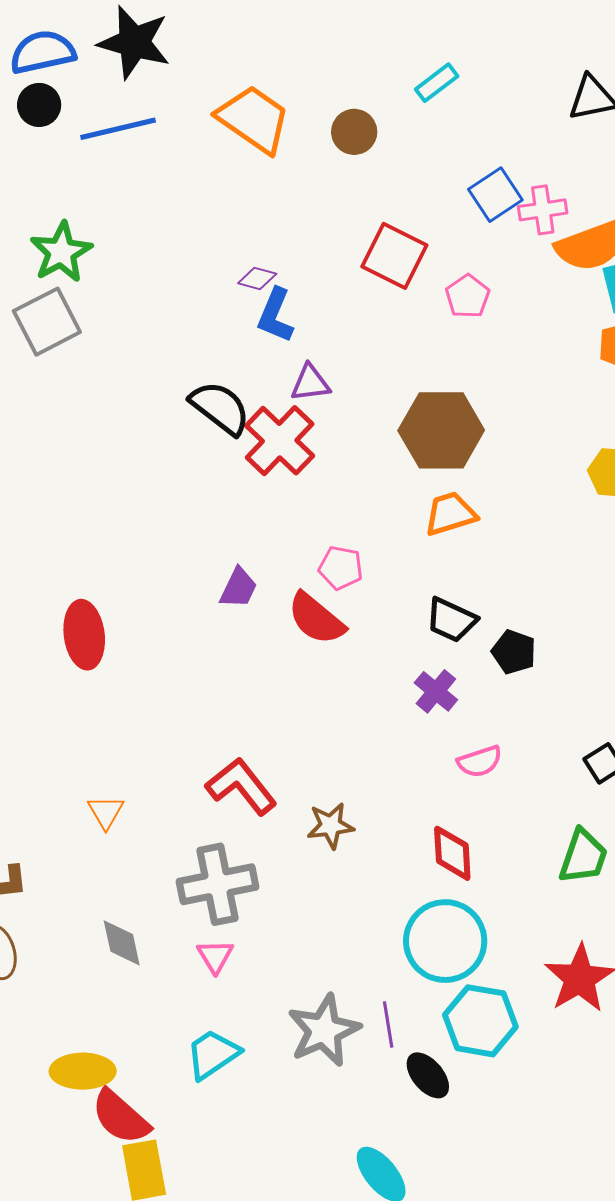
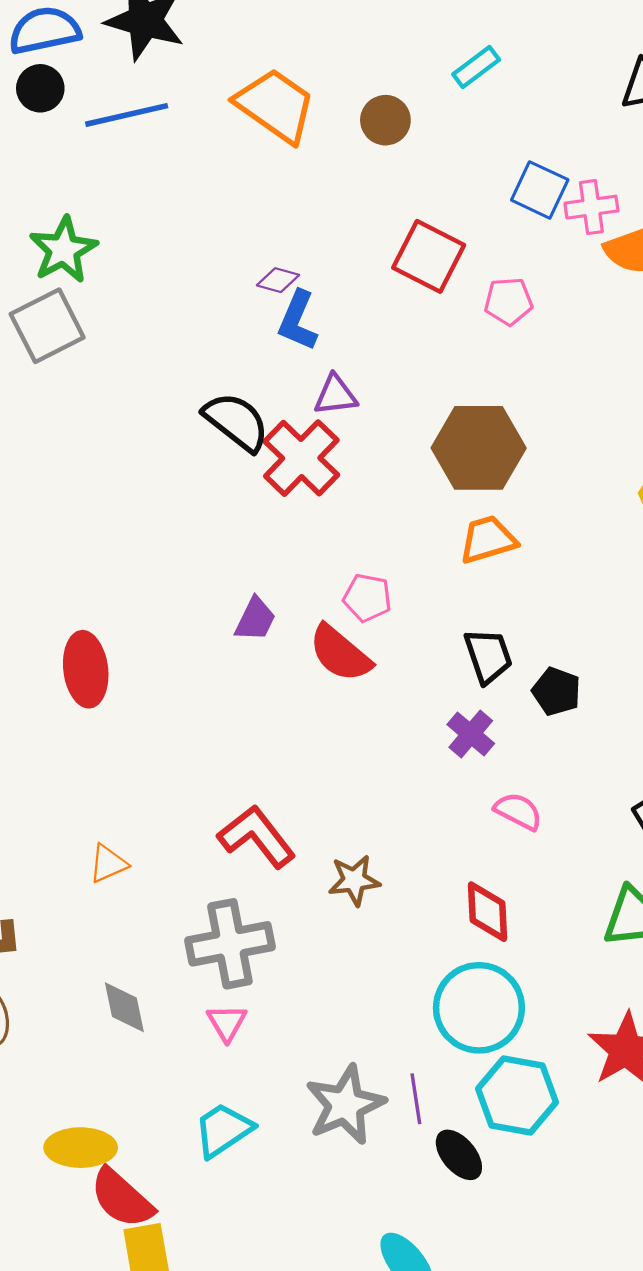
blue square: (495, 195) -> (540, 190), turned -32
pink pentagon: (468, 296) -> (508, 301), turned 30
black trapezoid: (451, 620) -> (488, 656), turned -134
pink semicircle: (480, 761) -> (518, 811), turned -135
orange triangle: (106, 812) -> (108, 864), turned 36

